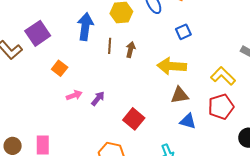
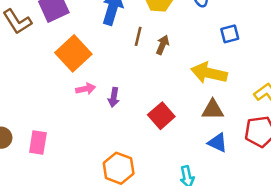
orange square: (60, 68) -> (73, 53), size x1.8
purple arrow: (98, 98) -> (114, 97), turned 140
red square: (134, 119) -> (161, 116), moved

